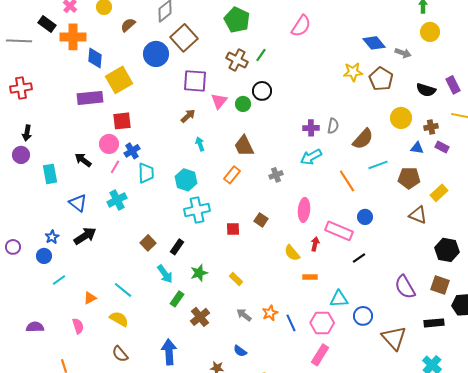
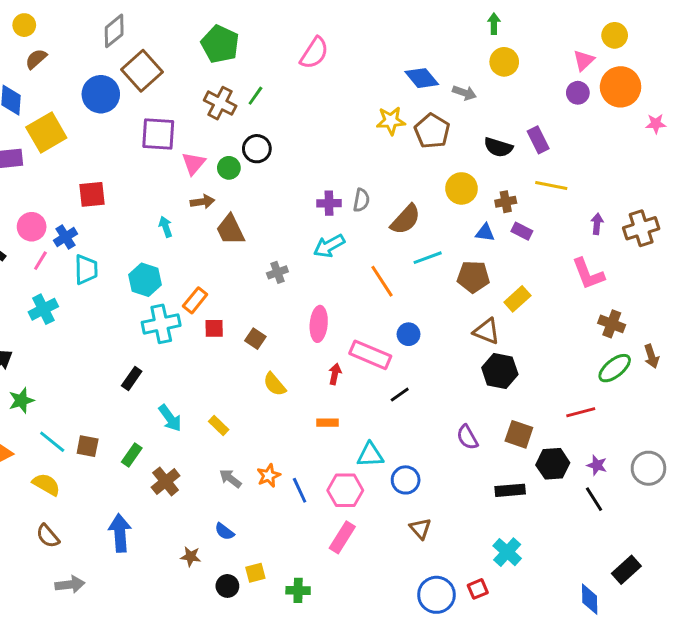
brown semicircle: (128, 25) -> (36, 59), moved
brown arrow: (188, 116) -> (202, 202), moved, turned 35
red square: (122, 121) -> (92, 194), moved
orange rectangle: (232, 175) -> (195, 300), moved
red square: (233, 229) -> (214, 328), moved
brown square: (148, 243) -> (88, 446), moved, turned -35
black hexagon: (447, 250) -> (500, 371), moved
yellow semicircle: (292, 253) -> (275, 384), moved
green star: (199, 273) -> (21, 400), moved
cyan arrow: (165, 274) -> (170, 418), moved
purple semicircle: (405, 287) -> (467, 437), size x0.7
brown triangle: (394, 338) -> (420, 529), moved, size x0.6

